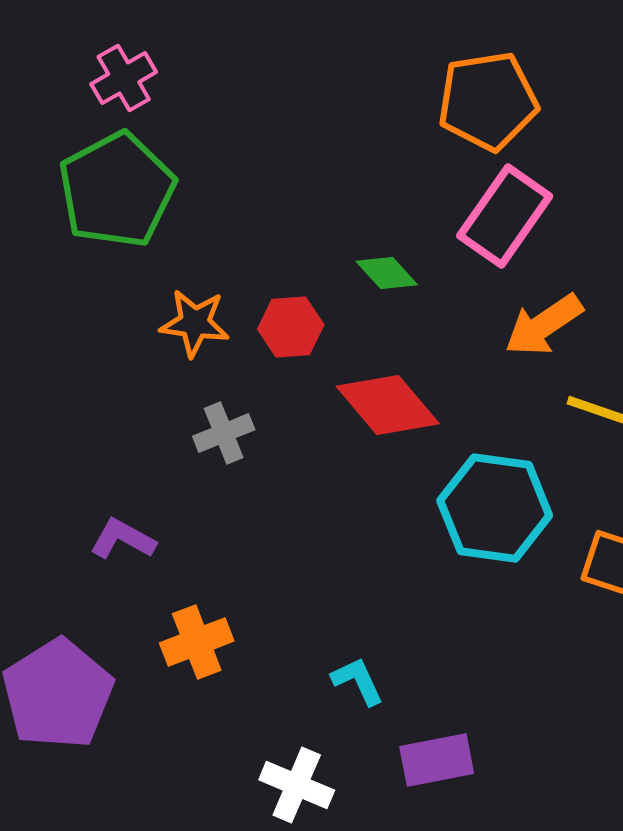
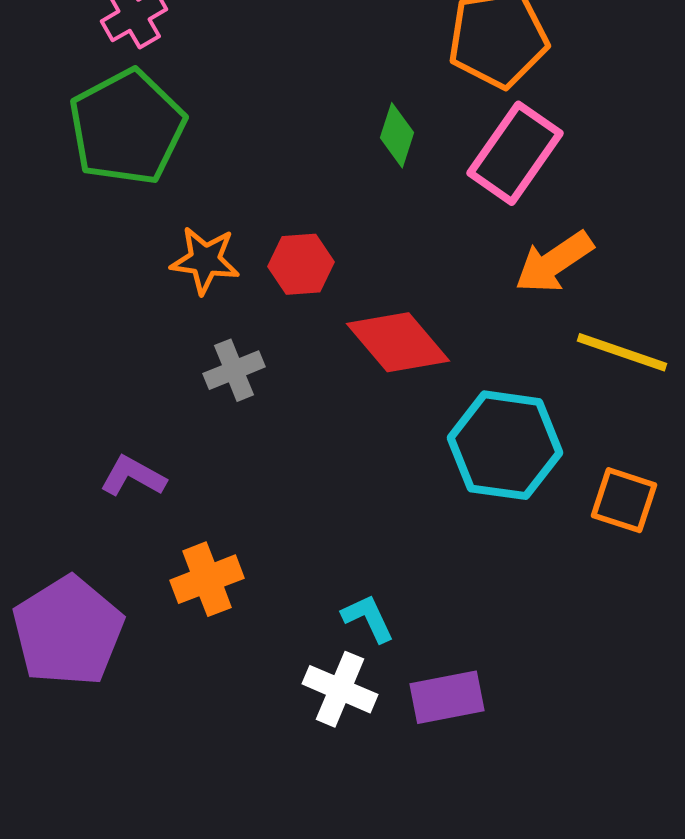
green diamond: (387, 273) -> (397, 135), moved, turned 60
white cross: (297, 785) -> (340, 689), moved

